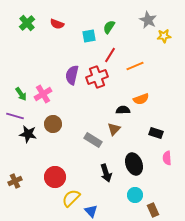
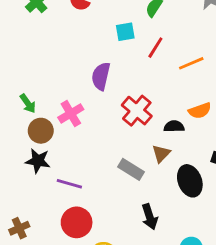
cyan square: (89, 36) -> (125, 32), moved
red cross: (97, 77) -> (137, 111), moved, turned -30
pink cross: (43, 94) -> (71, 113), moved
purple line: (15, 116) -> (69, 184), moved
brown circle: (53, 124) -> (41, 131), moved
black ellipse: (134, 164) -> (190, 181), moved

